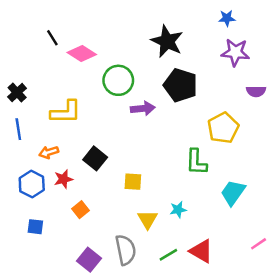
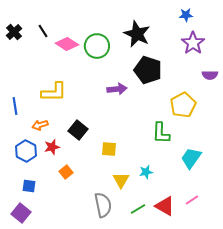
purple star: (235, 52) -> (193, 43), turned 30
green circle: (118, 80) -> (97, 46), moved
black cross: (17, 93) -> (14, 32), moved
pink line: (259, 244) -> (192, 200), moved
purple square: (89, 260) -> (21, 213), moved

